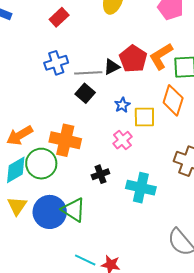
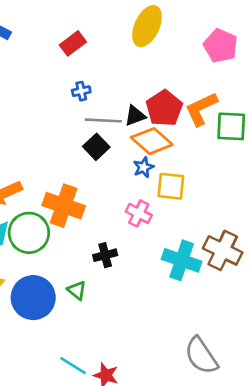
blue cross: (56, 63) -> (81, 91), moved, size x0.6
orange diamond: (173, 100) -> (152, 141), moved, turned -72
pink cross: (122, 140) -> (139, 213), turned -30
cyan cross: (141, 188) -> (182, 260), moved
green triangle: (74, 210) -> (77, 290), moved, size x0.6

